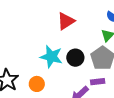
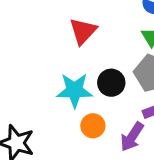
orange circle: (37, 84) -> (93, 126), moved

